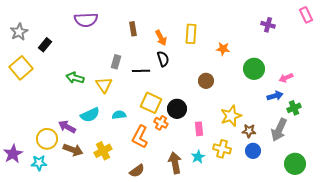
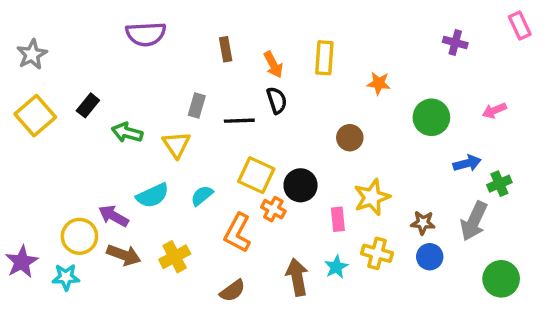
black rectangle: (45, 45) -> (88, 105), moved
pink arrow: (286, 78) -> (494, 111), moved
cyan semicircle: (119, 115) -> (202, 196), turned -32
yellow star: (231, 116) -> (372, 197), moved

